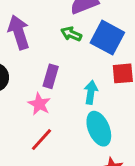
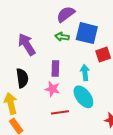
cyan ellipse: (99, 129) -> (83, 97), moved
red line: (42, 140) -> (60, 112), turned 54

